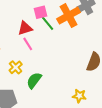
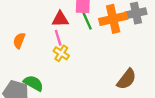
yellow cross: (16, 67) -> (61, 53), moved, turned -32
green semicircle: (34, 80) -> (33, 83), moved, turned 66

